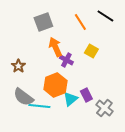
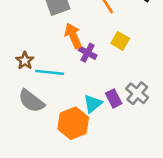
orange hexagon: (55, 85) -> (73, 123), moved
cyan line: (39, 106) -> (50, 72), moved
gray cross: (104, 108) -> (137, 93), moved

